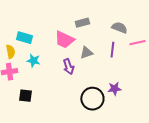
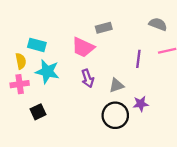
gray semicircle: (119, 28) -> (158, 24), moved
gray triangle: (86, 53) -> (116, 85), moved
cyan star: (33, 61) -> (47, 71), size x1.5
black square: (25, 96) -> (38, 112), turned -32

